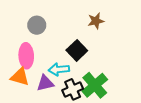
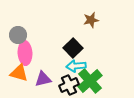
gray circle: (37, 25) -> (18, 35), moved
cyan arrow: (59, 69) -> (76, 66), moved

